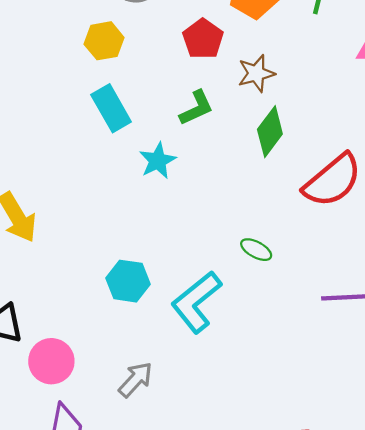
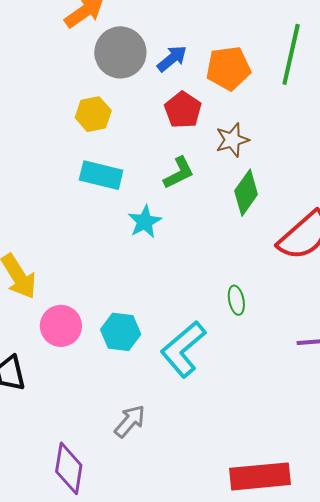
cyan rectangle: (111, 108) -> (101, 175), turned -45
green ellipse: (256, 250) -> (236, 300), turned 52
pink circle: (51, 361) -> (61, 326), moved

